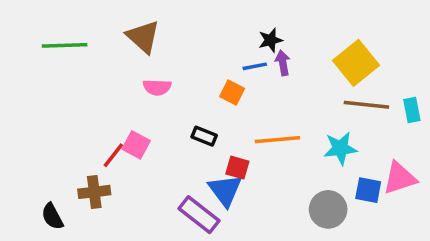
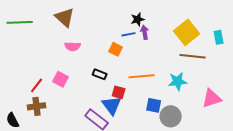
cyan rectangle: (412, 110) -> (219, 37), moved
red line: (113, 155) -> (37, 85), moved
blue square: (368, 190) -> (154, 105), moved

